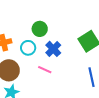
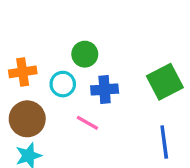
blue cross: (53, 49) -> (105, 90), turned 35

